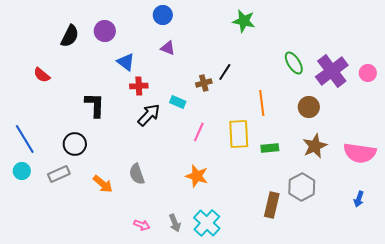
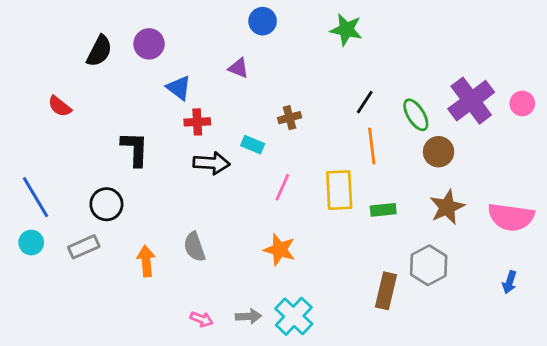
blue circle: (163, 15) -> (263, 21), moved
green ellipse: (294, 63) -> (416, 115), moved
black line: (225, 72) -> (365, 102), moved
black arrow: (149, 115) -> (211, 163), turned 50
orange arrow: (103, 184) -> (146, 261), turned -135
gray arrow: (175, 223) -> (248, 316), turned -72

